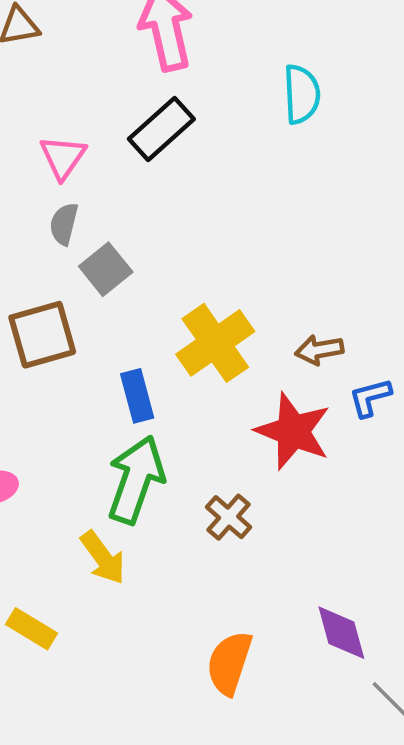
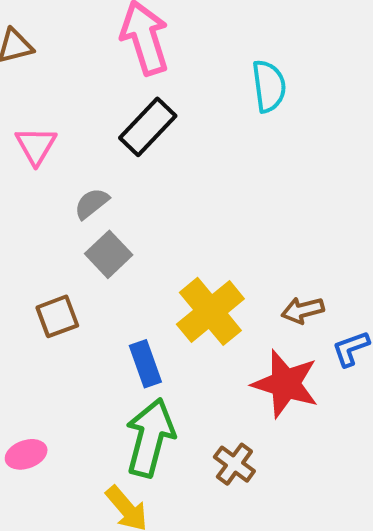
pink triangle: (63, 157) -> (36, 146), moved
gray semicircle: (64, 224) -> (92, 203), moved, turned 42
brown square: (42, 335) -> (57, 316), size x0.7

